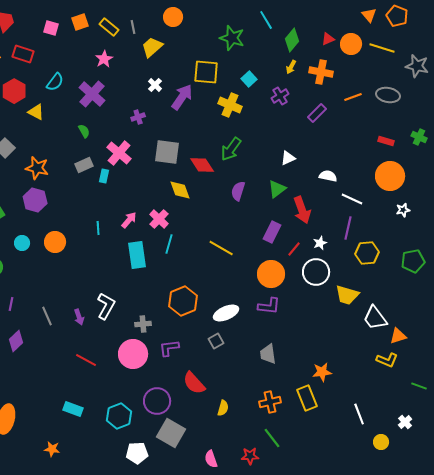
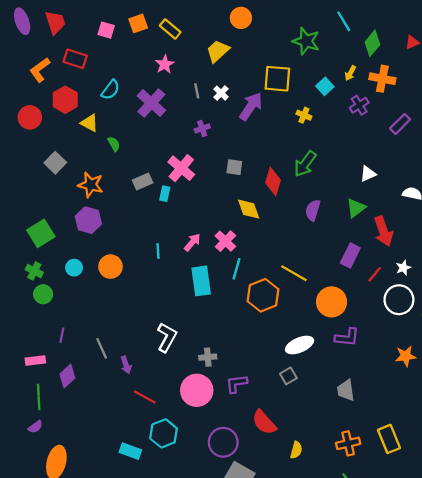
gray line: (133, 27) -> (197, 91), moved
yellow arrow: (291, 67) -> (350, 73), moved
orange cross: (321, 72) -> (382, 79), moved
yellow cross: (230, 105) -> (304, 115), size x0.6
green semicircle: (84, 131) -> (114, 144), moved
gray square: (167, 152) -> (234, 167), size x0.6
red diamond: (202, 165) -> (273, 181), turned 50
orange circle: (271, 274) -> (332, 302), moved
orange hexagon: (183, 301) -> (263, 295), moved
purple arrow: (79, 317) -> (126, 365), moved
orange star: (322, 372) -> (406, 356), moved
cyan hexagon: (119, 416) -> (164, 433), moved

